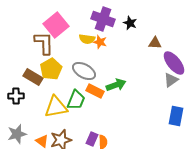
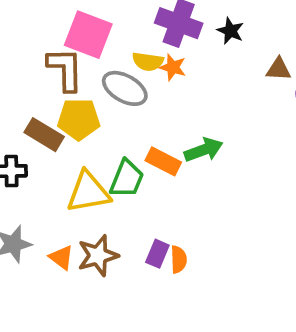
pink square: (56, 25) -> (88, 35), turned -30
yellow pentagon: (51, 69) -> (79, 119), turned 30
gray ellipse: (84, 71) -> (125, 88), moved

